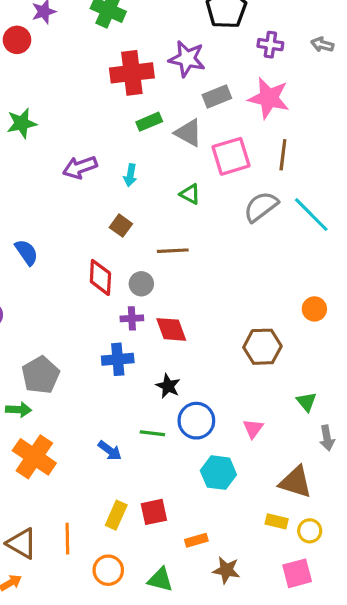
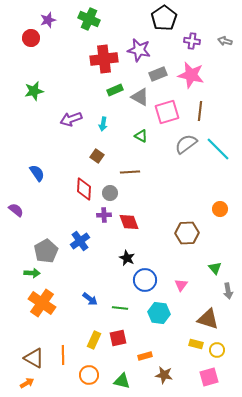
blue cross: (118, 359) -> (80, 241), moved, turned -30
green line: (152, 433) -> (120, 308), moved

